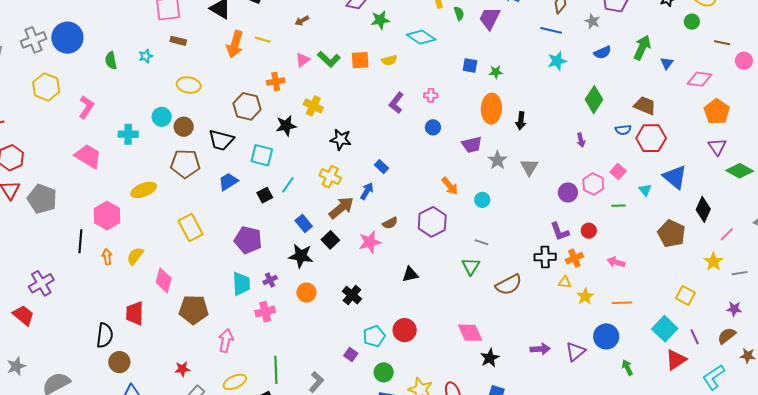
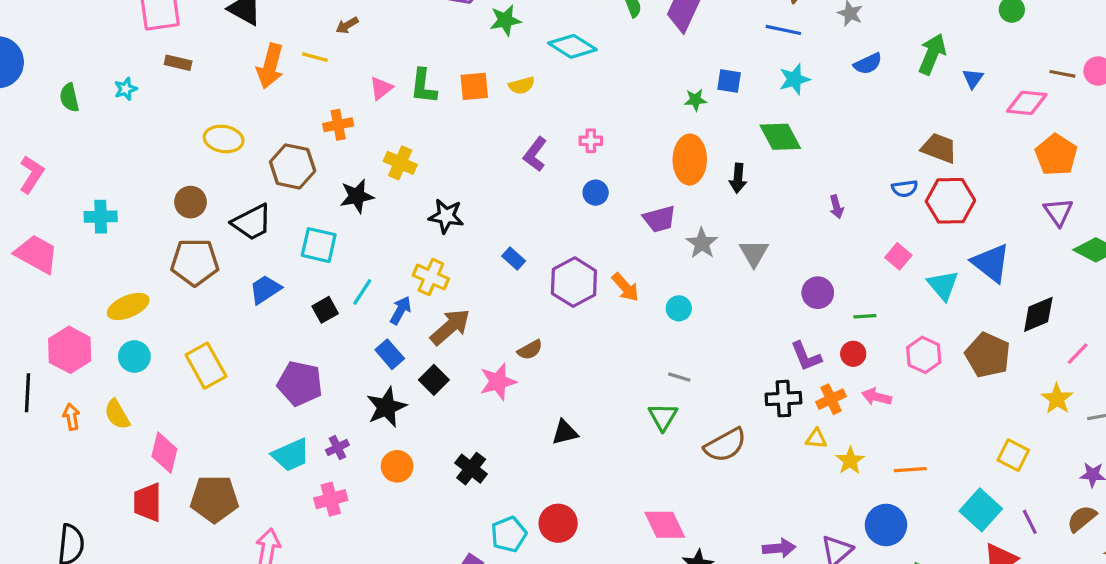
brown arrow: (302, 21) -> (347, 25), moved
brown line: (722, 43) -> (1062, 74), moved
green L-shape: (329, 59) -> (423, 86), turned 55
blue square: (470, 65) -> (729, 81), moved
yellow ellipse: (189, 85) -> (224, 139), moved
green diamond: (594, 100) -> (780, 137), moved, turned -60
cyan circle: (162, 117) -> (134, 357), moved
black trapezoid: (221, 140) -> (252, 222), turned -40
pink hexagon: (593, 184) -> (924, 355), moved
cyan triangle: (645, 190) -> (943, 285), size x1.5
blue arrow: (367, 191) -> (401, 310), moved
green line: (618, 206) -> (865, 316), moved
black diamond: (703, 209) -> (1038, 314), turned 45
purple hexagon: (432, 222) -> (574, 282), moved
yellow semicircle: (135, 256) -> (117, 414), turned -66
black star: (301, 256) -> (386, 407), turned -30
pink arrow: (616, 262) -> (877, 397), moved
cyan trapezoid: (241, 284) -> (291, 455), turned 70
red trapezoid: (135, 313) -> (148, 502), moved

